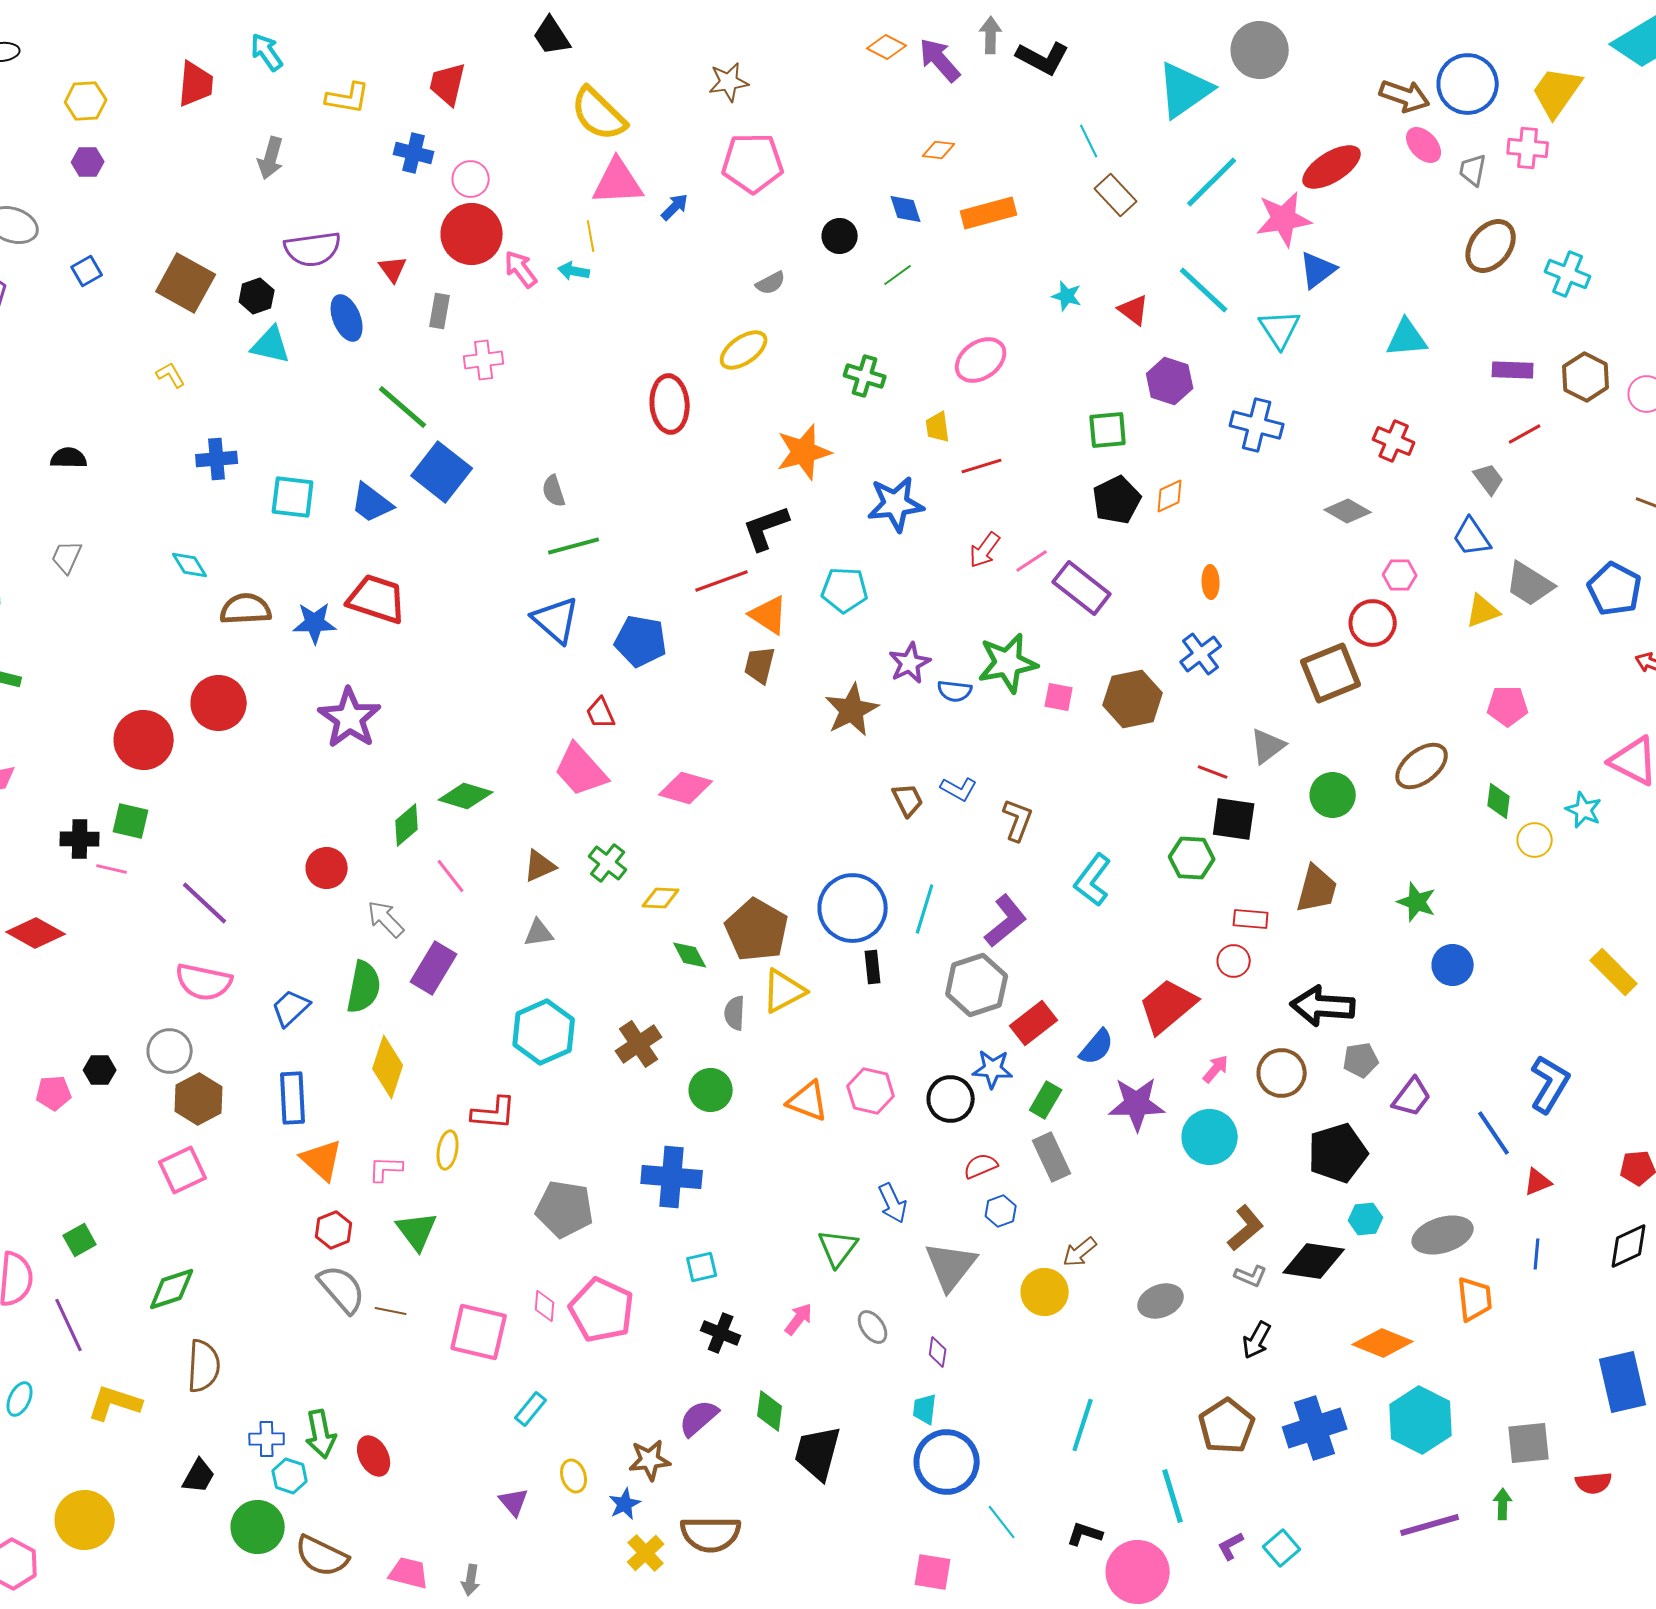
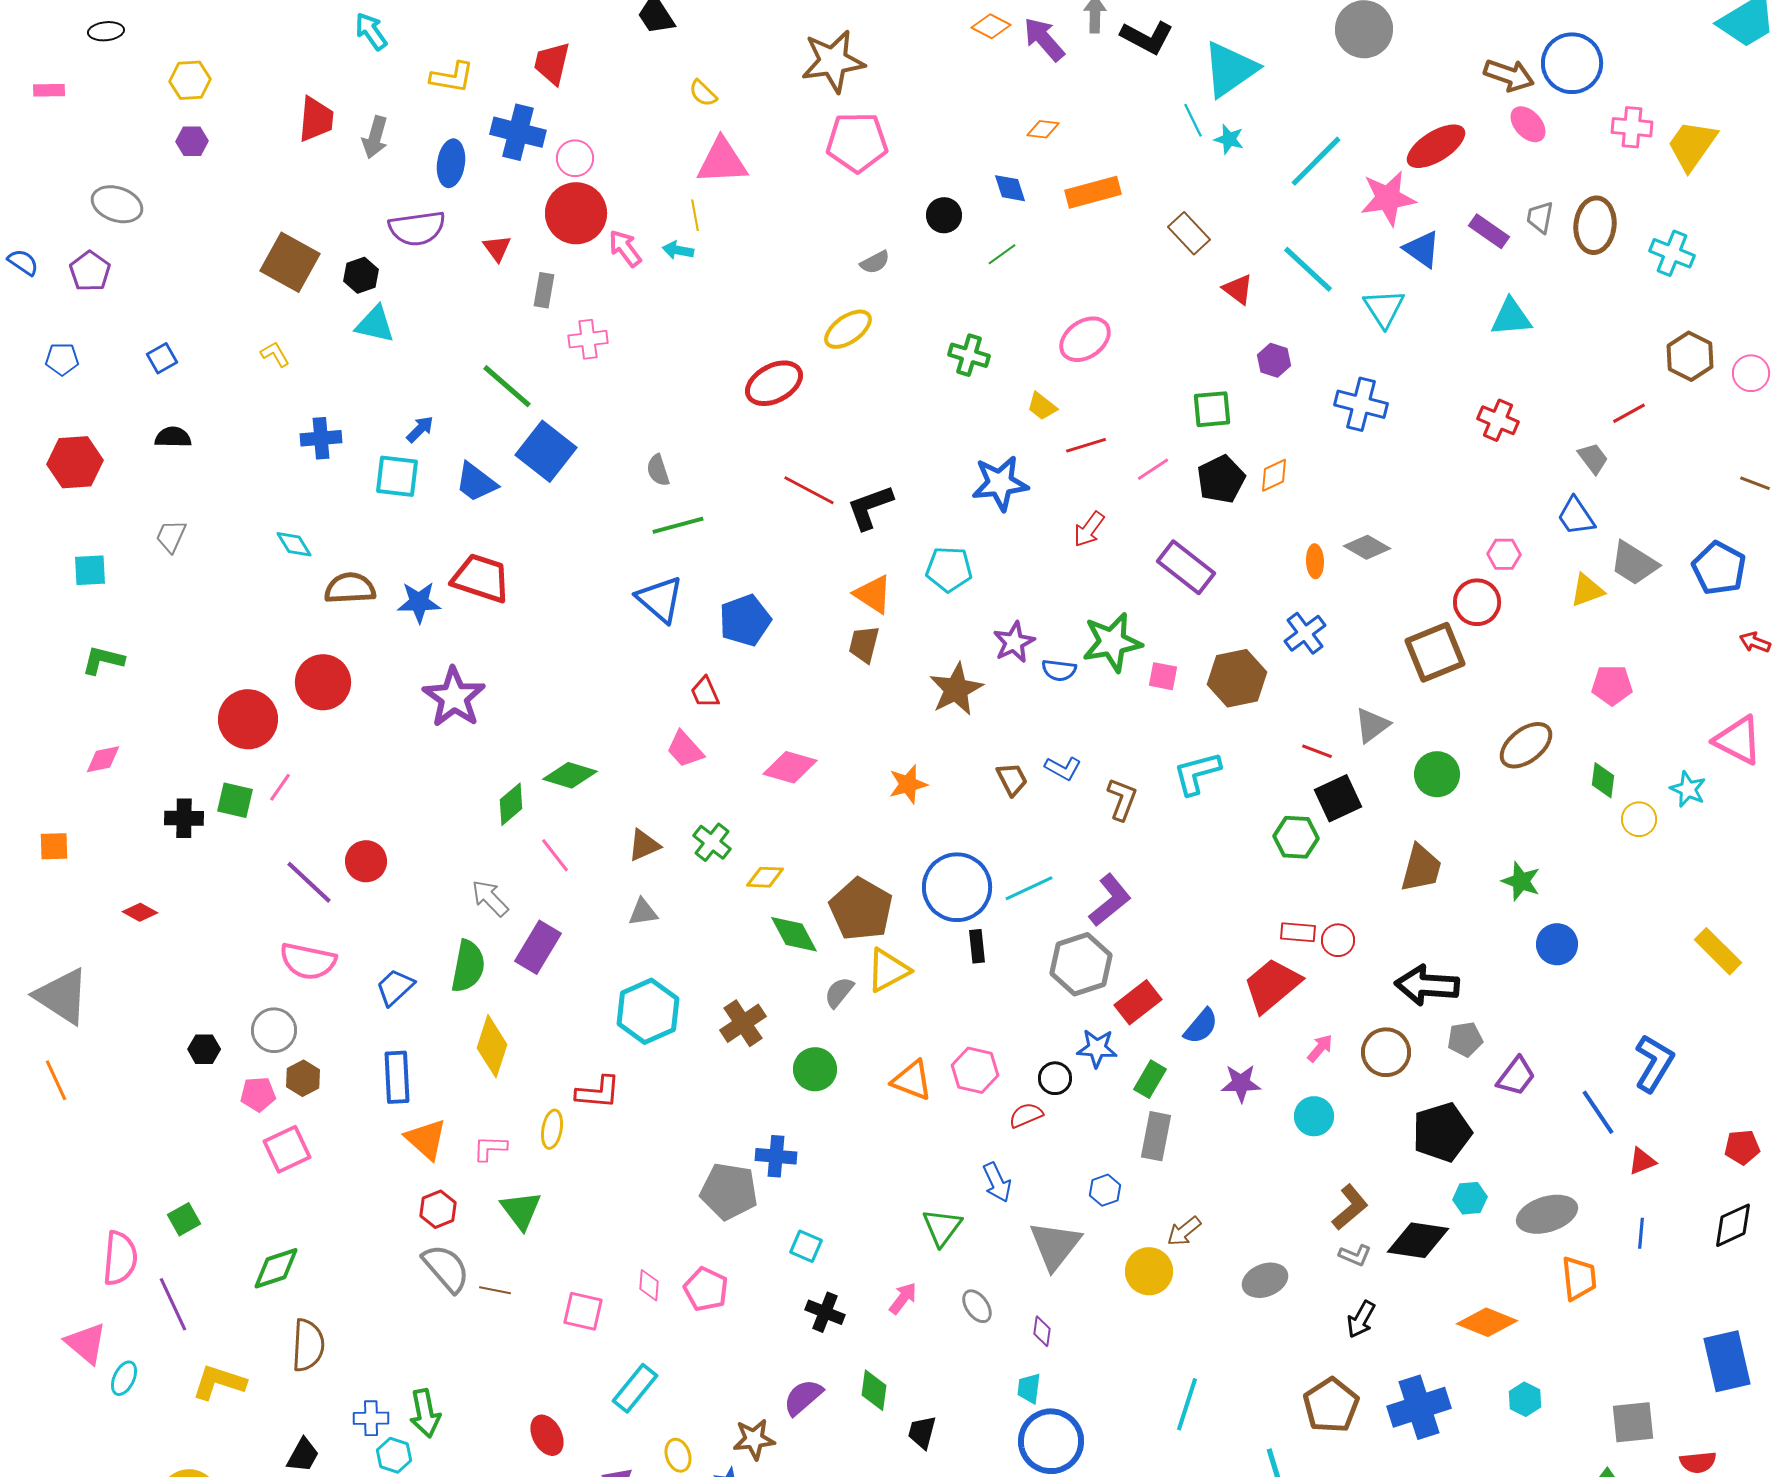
brown star: (729, 82) -> (833, 61), size x1.6
red trapezoid: (196, 84) -> (316, 119), moved
cyan triangle: (1185, 90) -> (1230, 69), moved
yellow trapezoid: (1557, 92) -> (1692, 145), moved
yellow semicircle: (599, 114) -> (703, 93), size x0.5
blue cross: (414, 153) -> (518, 132), size x1.4
gray trapezoid: (1473, 170) -> (1540, 217), moved
brown rectangle: (1116, 195) -> (1189, 233), moved
blue arrow: (675, 207) -> (420, 429), moved
brown ellipse: (1491, 246) -> (1595, 225), turned -32
blue triangle: (1318, 270) -> (1422, 249), turned -48
blue square: (87, 271) -> (162, 358), moved
cyan star: (1067, 296) -> (1229, 139), moved
blue ellipse: (347, 318) -> (451, 163), moved, turned 30
purple rectangle: (1513, 370) -> (1489, 231), moved, turned 33
purple hexagon: (1170, 381) -> (1274, 360), size x0.7
red ellipse: (670, 404) -> (774, 383), turned 66
yellow trapezoid: (938, 427) -> (1042, 406), turned -44
orange star: (804, 452) -> (908, 784), moved, size x0.7
gray diamond: (1348, 511) -> (1367, 547), moved
pink line: (1032, 561) -> (1153, 469), moved
red line: (722, 581) -> (809, 490), moved, turned 48
blue pentagon: (641, 641) -> (745, 620), turned -30
pink trapezoid: (581, 770) -> (685, 749), size x0.7
black square: (1234, 819) -> (1338, 798), turned -33
red circle: (327, 868) -> (366, 861), moved
pink line: (112, 869) -> (280, 787), moved, turned -68
cyan L-shape: (1093, 880) -> (1197, 773), moved, turned 38
cyan line: (925, 909) -> (1029, 888), turned 48
red rectangle: (1251, 919) -> (1298, 932), moved
red diamond: (36, 933) -> (140, 912), size x0.6
green diamond: (690, 955) -> (794, 934), size x1.4
gray semicircle: (735, 1013) -> (839, 992), turned 36
pink pentagon: (54, 1093) -> (258, 1094), moved
brown hexagon: (199, 1099) -> (303, 1078), size x0.7
black circle: (951, 1099) -> (1055, 1078), size x0.7
purple star: (1137, 1104) -> (1241, 1083), size x0.7
cyan circle: (1210, 1137) -> (1314, 1116), size x0.7
gray rectangle: (1052, 1157) -> (1156, 1136), turned 36
red semicircle: (981, 1166) -> (1026, 1115), moved
blue cross: (672, 1177) -> (776, 1156), size x0.7
gray pentagon: (565, 1209) -> (729, 1191), moved
cyan square: (702, 1267) -> (806, 1246), turned 36
pink pentagon: (602, 1310) -> (706, 1289), size x0.7
pink square: (479, 1332) -> (583, 1311), size x0.7
cyan rectangle: (531, 1409) -> (635, 1388), size x1.4
cyan hexagon: (1421, 1420) -> (1525, 1399), size x0.5
black trapezoid: (818, 1453) -> (922, 1432), size x0.6
red ellipse: (374, 1456) -> (547, 1435), moved

